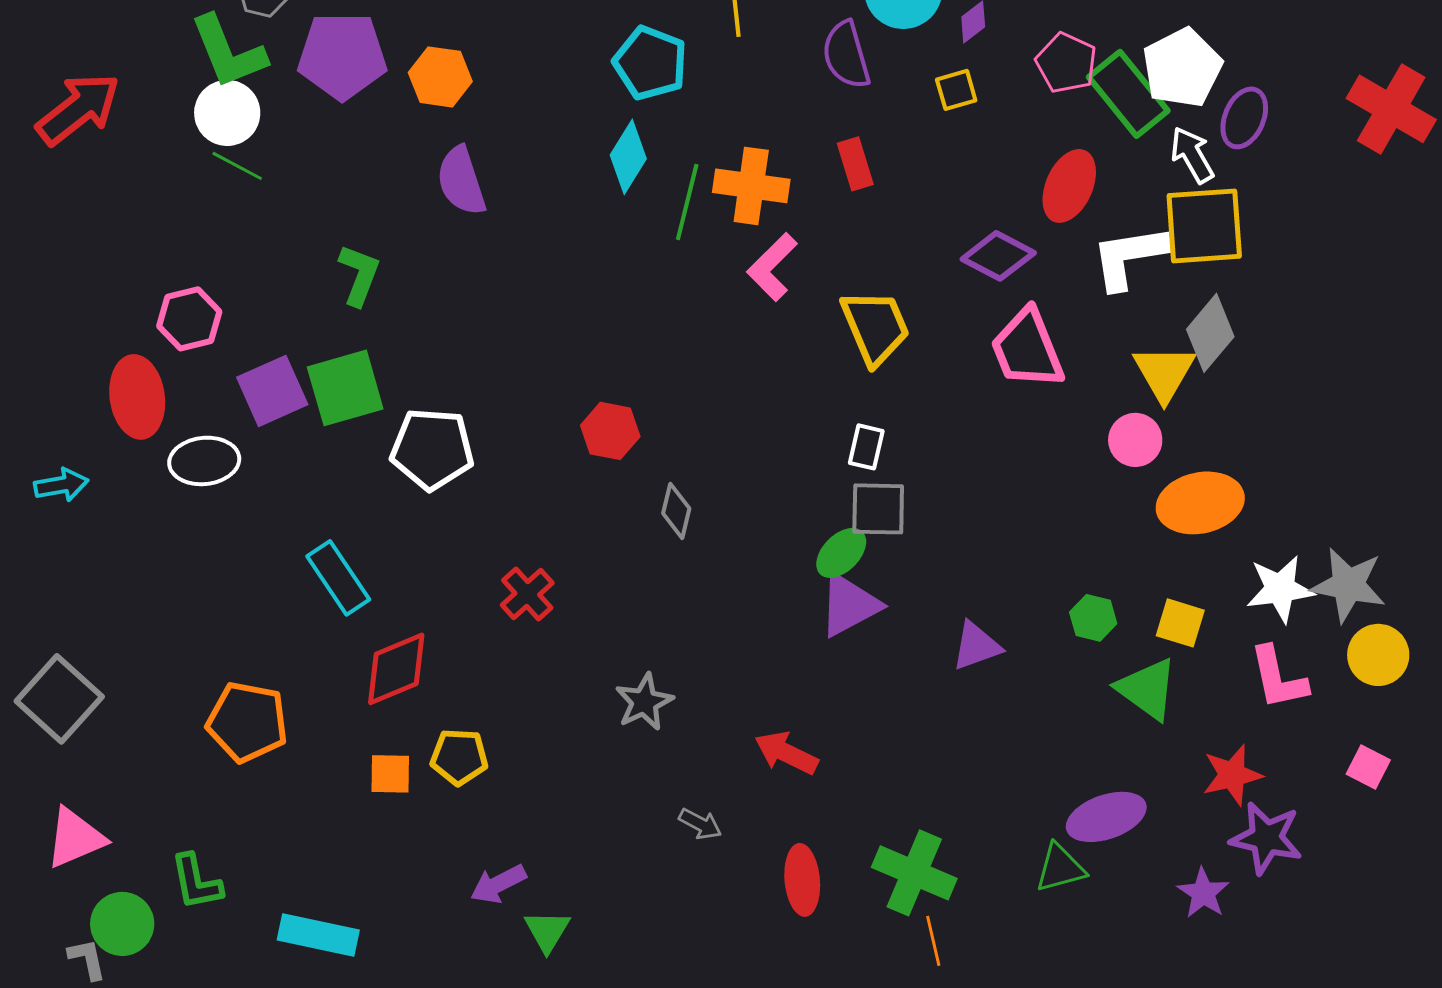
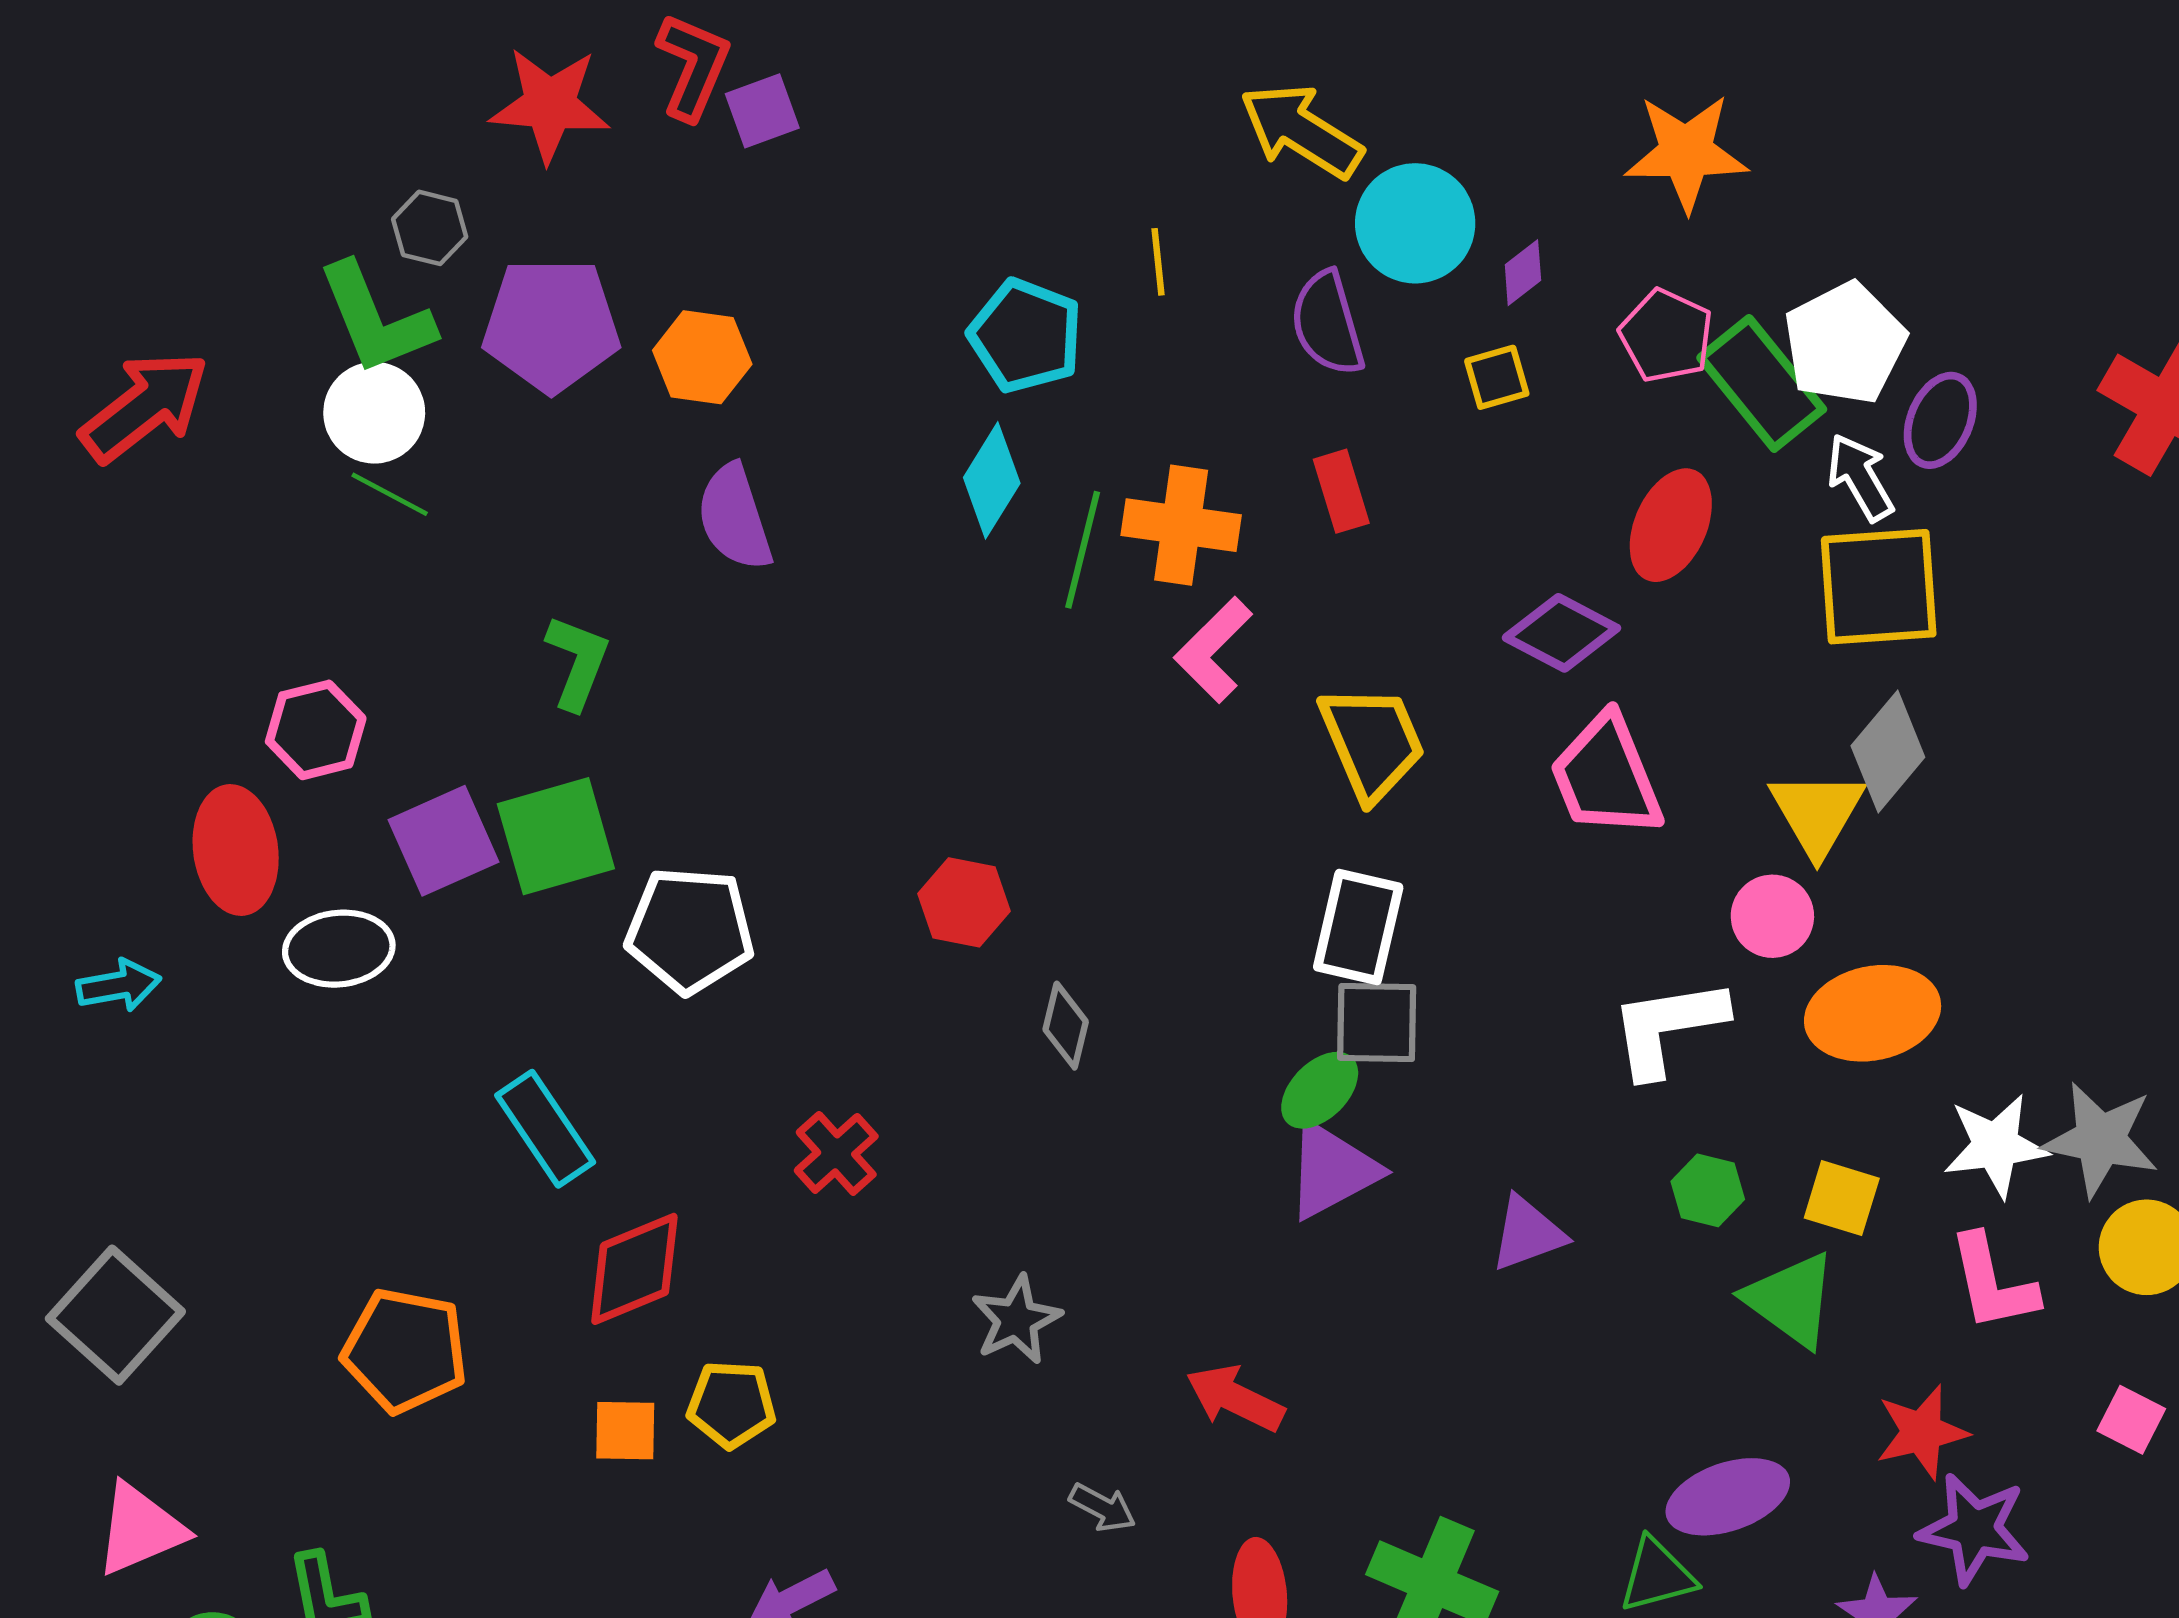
white L-shape: (1129, 257) -> (1668, 1027), moved
white rectangle: (866, 447) -> (1358, 927), size x1.6

